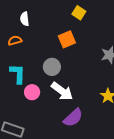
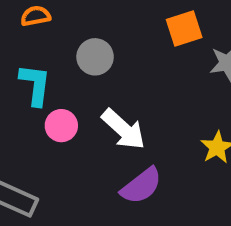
orange square: (67, 39) -> (184, 28), moved
gray circle: (52, 67) -> (95, 57), moved

